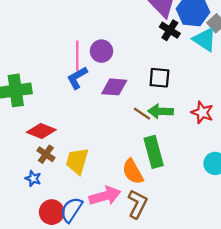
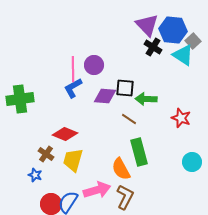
black square: (159, 78) -> (125, 88), moved
green arrow: (161, 111) -> (146, 99), moved
red diamond: (41, 131) -> (65, 134), moved

